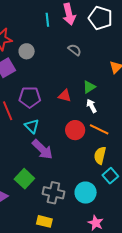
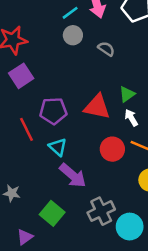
cyan line: (47, 20) -> (70, 13), turned 64
gray circle: (27, 51) -> (73, 35), moved
red triangle: (65, 96) -> (97, 107), size x1.6
gray cross: (53, 193) -> (101, 211), moved, turned -35

